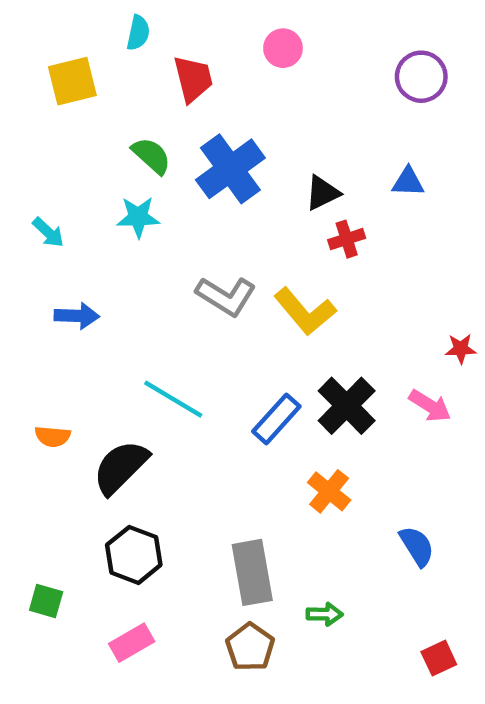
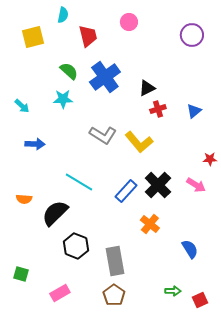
blue triangle: (408, 182) -> (194, 111), moved, turned -42
black hexagon: (134, 555) -> (76, 246), moved
green arrow: (325, 614) -> (173, 291), moved

